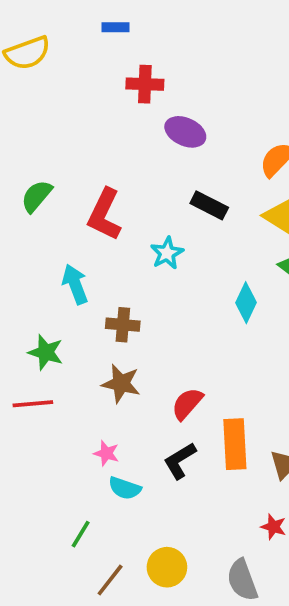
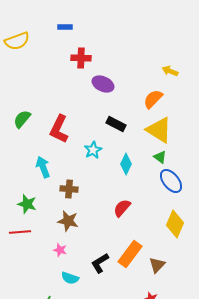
cyan diamond: (246, 303) -> (126, 164), moved
red semicircle: (187, 404) -> (122, 208), moved
orange rectangle: (235, 444) -> (130, 254), turned 40
pink star: (106, 453) -> (60, 250), moved

